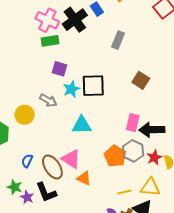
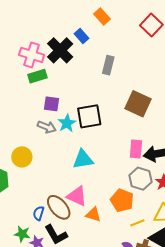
brown square: (141, 80) -> (138, 104), size x1.4
gray arrow: (48, 100) -> (47, 127), moved
orange pentagon: (115, 156) -> (122, 200), moved
blue semicircle: (27, 161) -> (39, 213), moved

